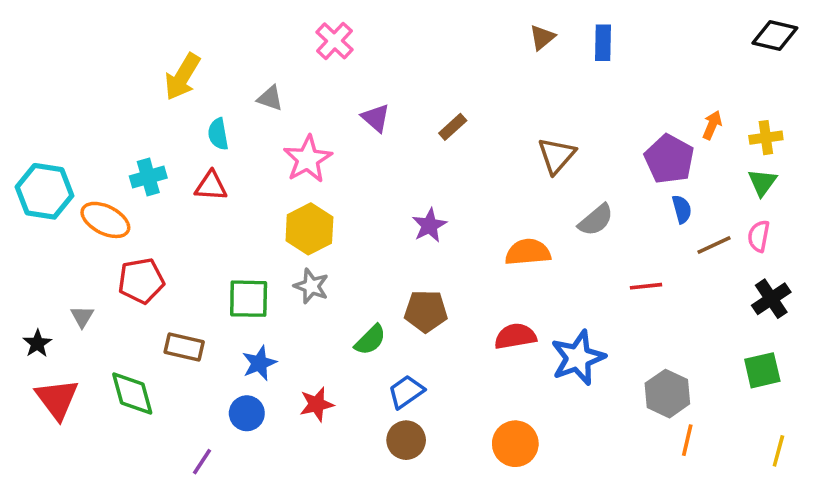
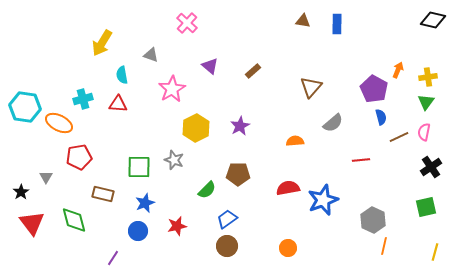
brown triangle: (542, 37) -> (303, 21), turned 49
yellow hexagon: (309, 229) -> (196, 128), moved
orange semicircle: (528, 252) -> (295, 141), size x0.7
orange circle: (515, 444) -> (288, 248), size x0.7

